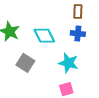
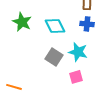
gray square: (25, 63) -> (54, 57), moved

